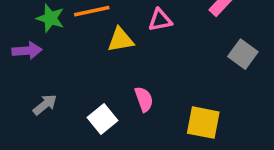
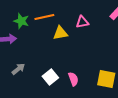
pink semicircle: (144, 99) -> (73, 79), moved

